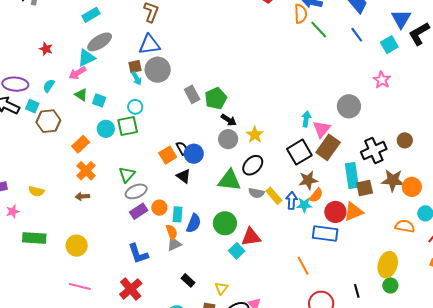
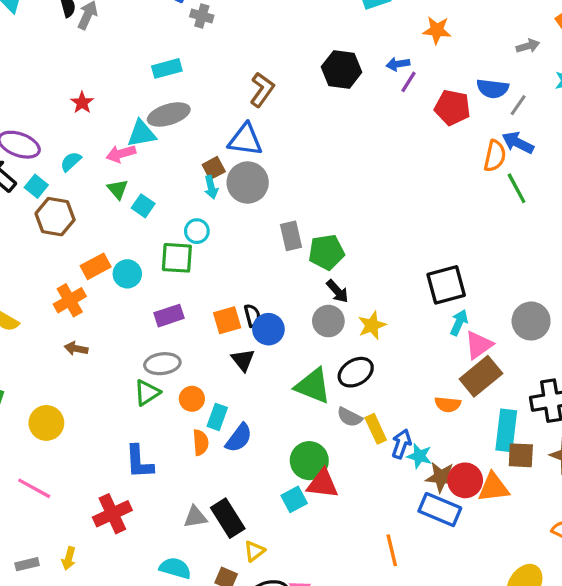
brown square: (135, 67) -> (214, 168), turned -32
cyan circle: (106, 129) -> (127, 274), moved
black square: (299, 152) -> (446, 285), moved
orange cross: (86, 171) -> (70, 300), moved
green triangle: (127, 174) -> (147, 393), moved
brown star: (308, 180) -> (441, 477), moved
orange semicircle: (316, 195) -> (448, 404), moved, turned 42
purple rectangle: (139, 211) -> (169, 316), moved
green circle: (225, 223) -> (309, 461), moved
gray triangle: (174, 244) -> (195, 517), moved
black rectangle: (188, 280) -> (228, 518), moved, size x1.6

